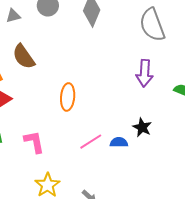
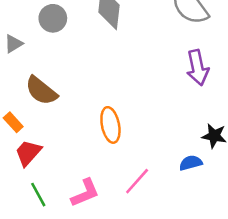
pink L-shape: (34, 142) -> (85, 193), turned 95
pink line: (91, 142) -> (137, 181), moved

